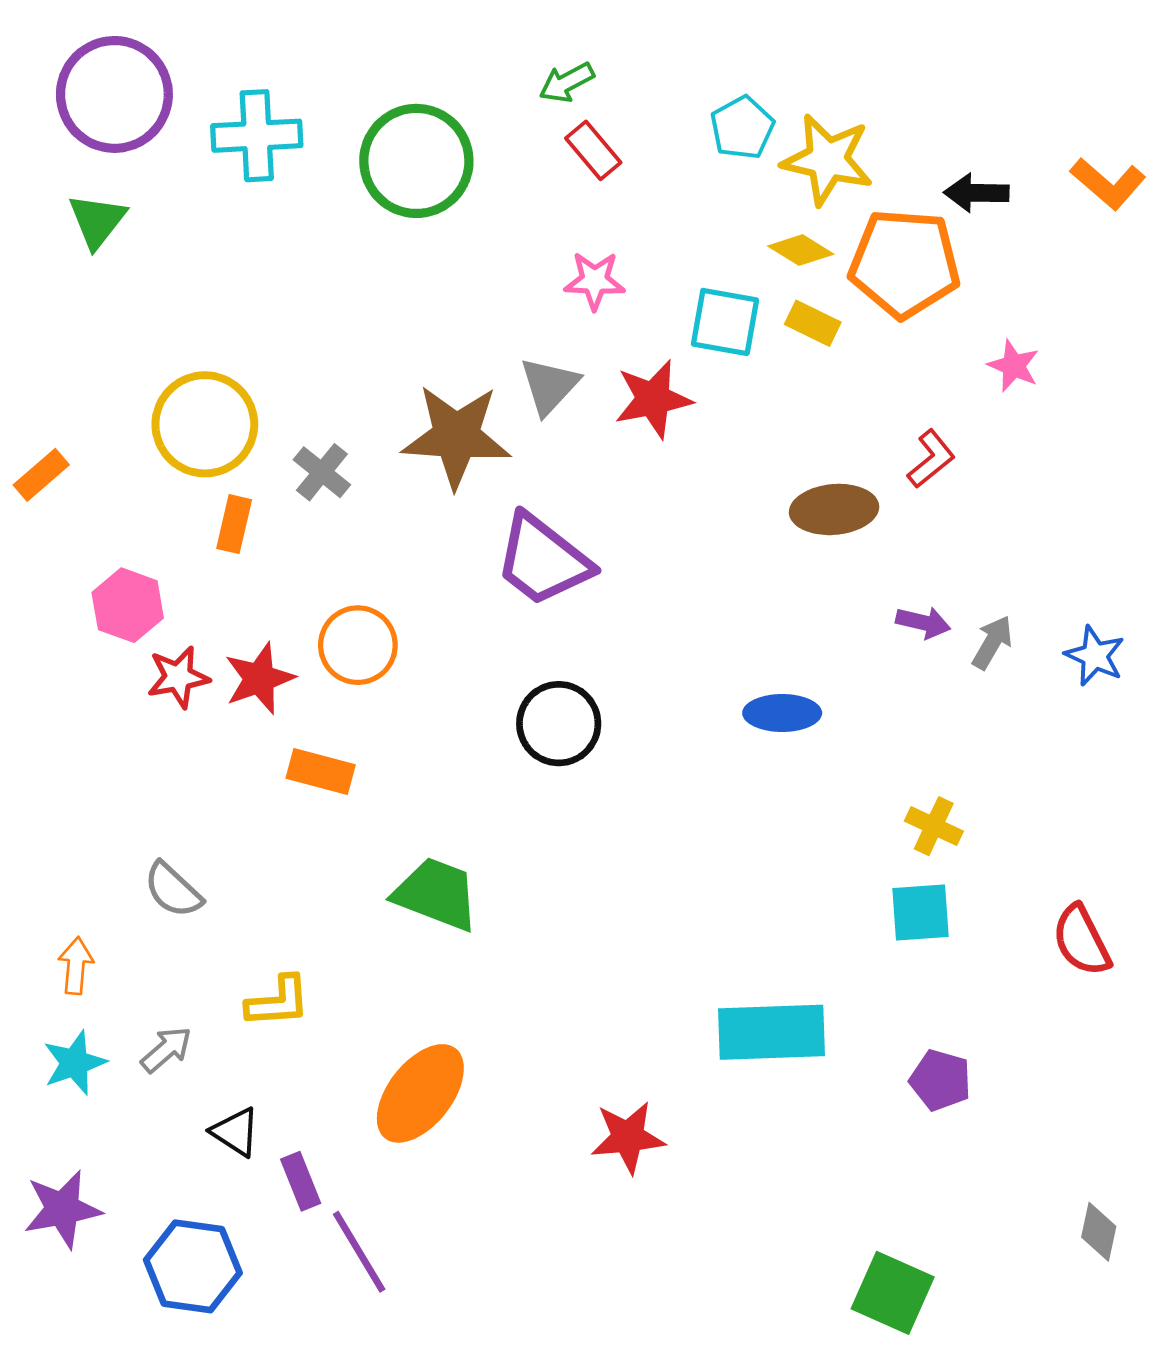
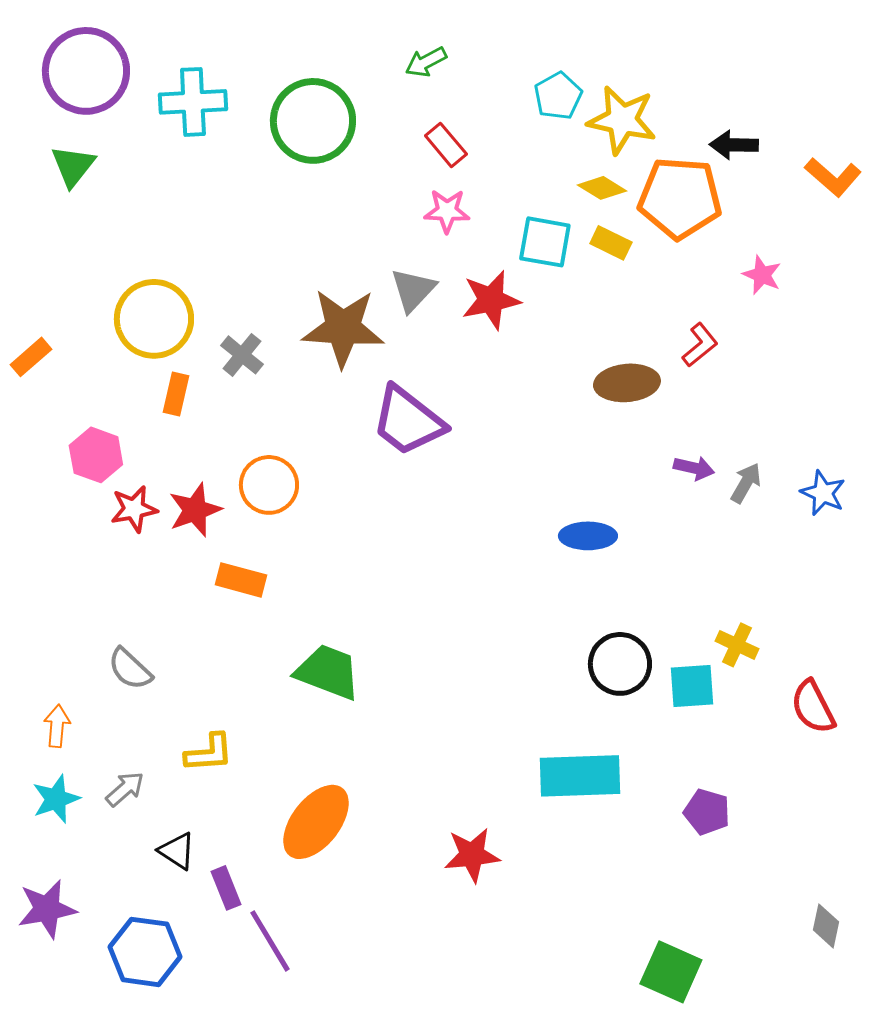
red rectangle: (593, 150) -> (446, 145), moved
orange L-shape: (1108, 184) -> (833, 177), moved
black circle: (559, 724) -> (620, 664), moved
yellow cross: (934, 826) -> (737, 645), moved

